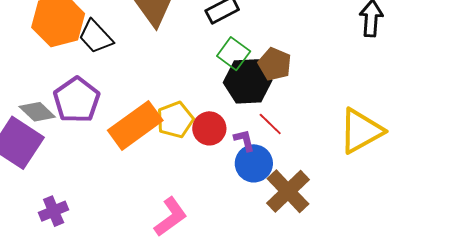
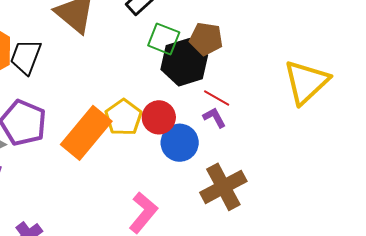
black trapezoid: (96, 37) -> (26, 57), turned 78
purple L-shape: (244, 140) -> (214, 117), moved
blue circle: (254, 163) -> (180, 143), moved
brown cross: (288, 191) -> (223, 187), moved, turned 30

